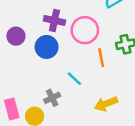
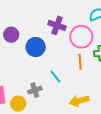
purple cross: (54, 20) -> (57, 25), moved
pink circle: (85, 30) -> (81, 37), moved

